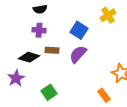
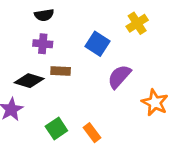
purple semicircle: (78, 54) -> (119, 77), moved
orange rectangle: (104, 95) -> (92, 133), moved

